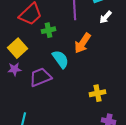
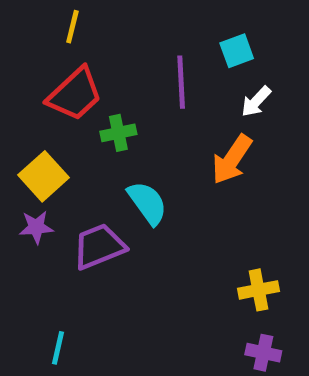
orange arrow: (82, 43) -> (232, 159), moved
yellow cross: (97, 93) -> (258, 290), moved

